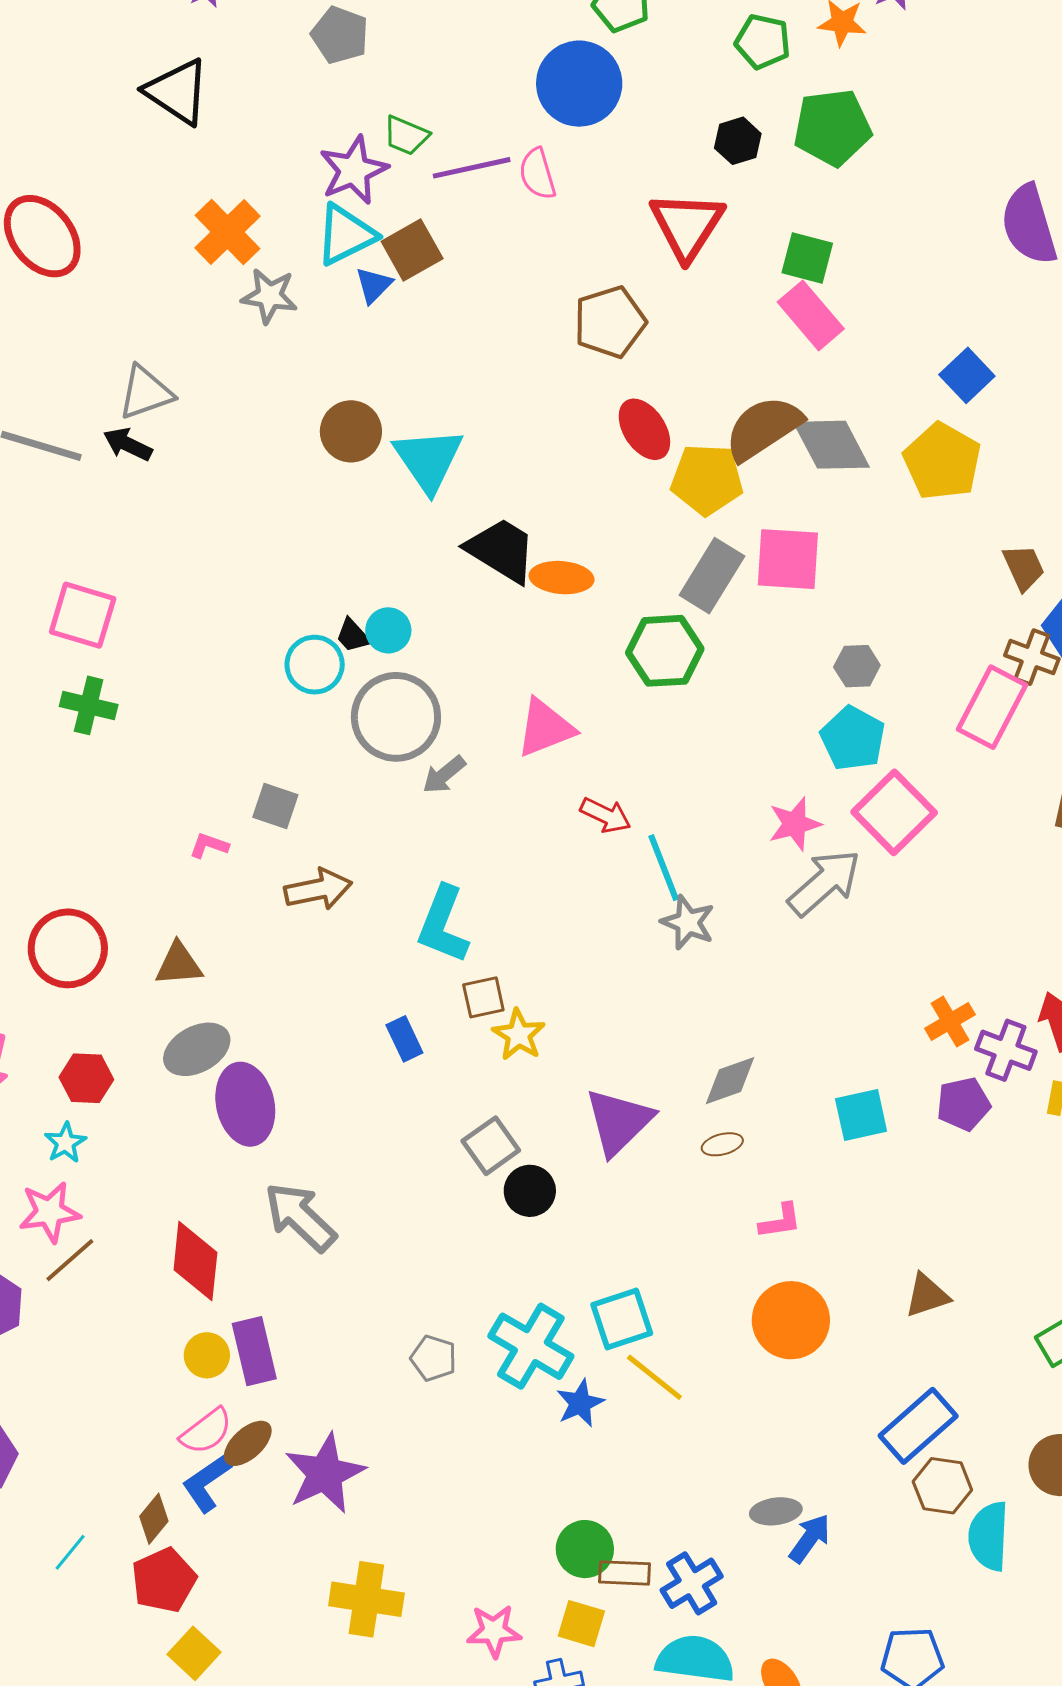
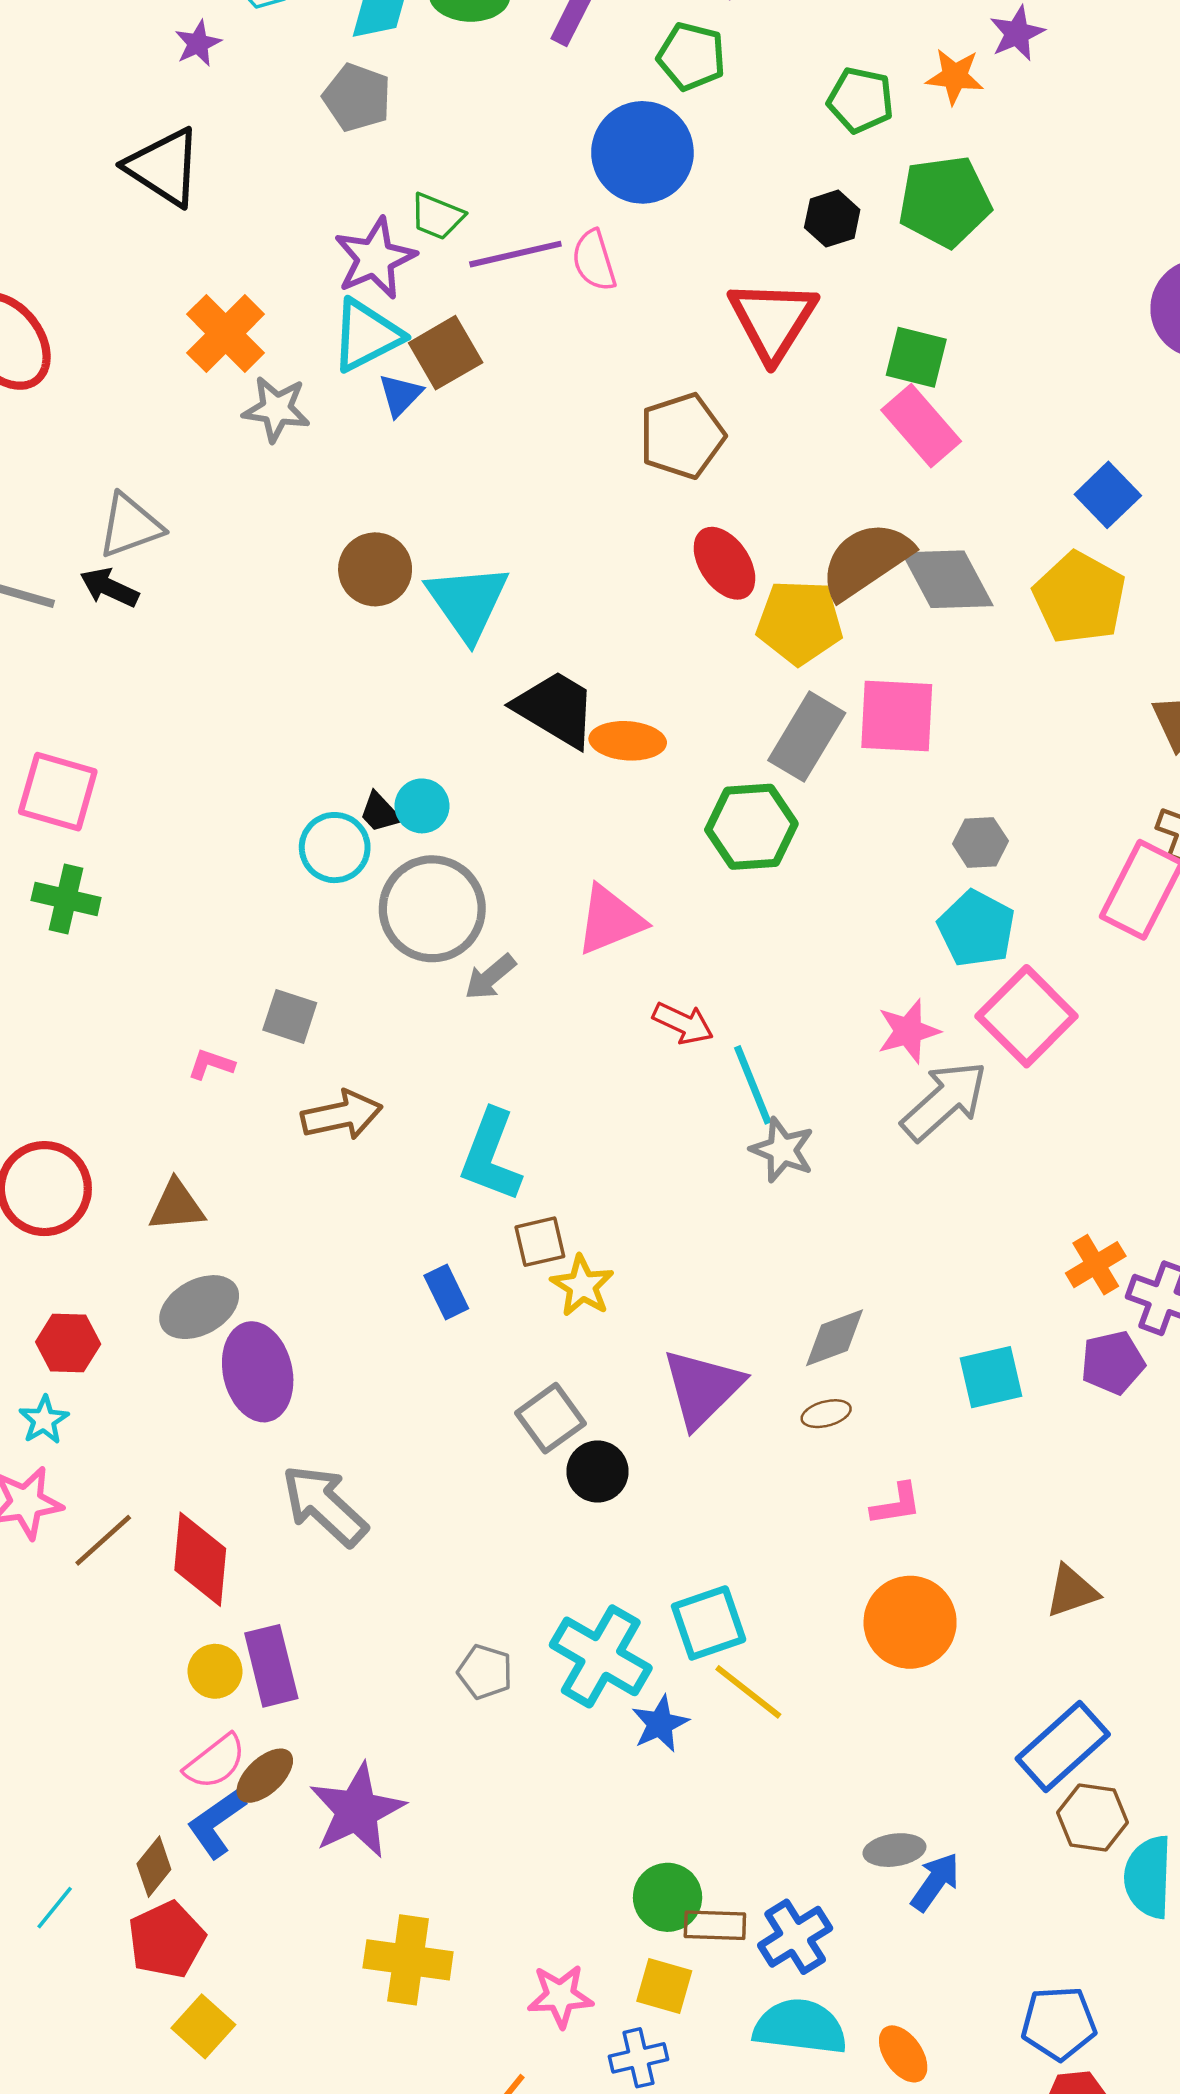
brown line: (70, 1260) -> (103, 1540), moved

